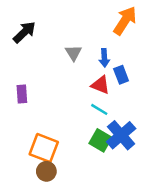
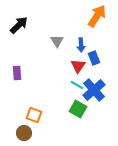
red triangle: (100, 85) -> (78, 66), turned 42
blue cross: (121, 135) -> (94, 90), moved
orange square: (44, 148) -> (34, 115), size x0.7
brown circle: (46, 171) -> (24, 133), moved

